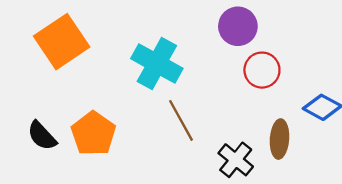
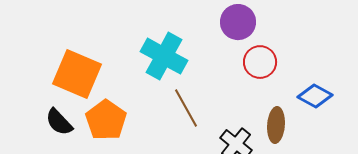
orange square: (62, 42) -> (77, 74), moved, turned -33

